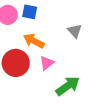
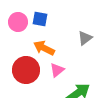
gray triangle: (75, 31) -> (85, 38), turned 35

